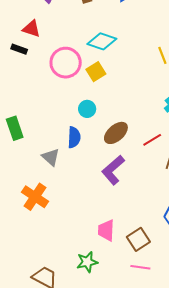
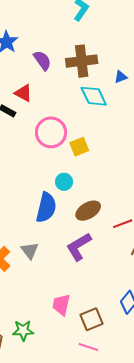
cyan diamond: (102, 41) -> (94, 96), moved, turned 36
blue semicircle: (74, 137) -> (46, 207), size x1.4
gray triangle: (51, 157) -> (30, 251), moved
green star: (87, 262) -> (23, 330), moved

